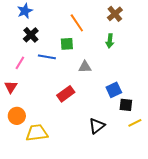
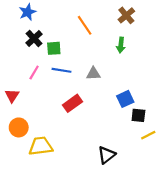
green square: (67, 44) -> (54, 48), moved
blue line: (47, 57) -> (62, 70), moved
pink line: (20, 63) -> (34, 73), moved
black triangle: (97, 126) -> (107, 155), moved

